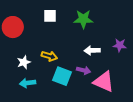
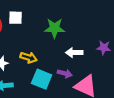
white square: (50, 16) -> (15, 18), moved
green star: (83, 19) -> (55, 28), moved

